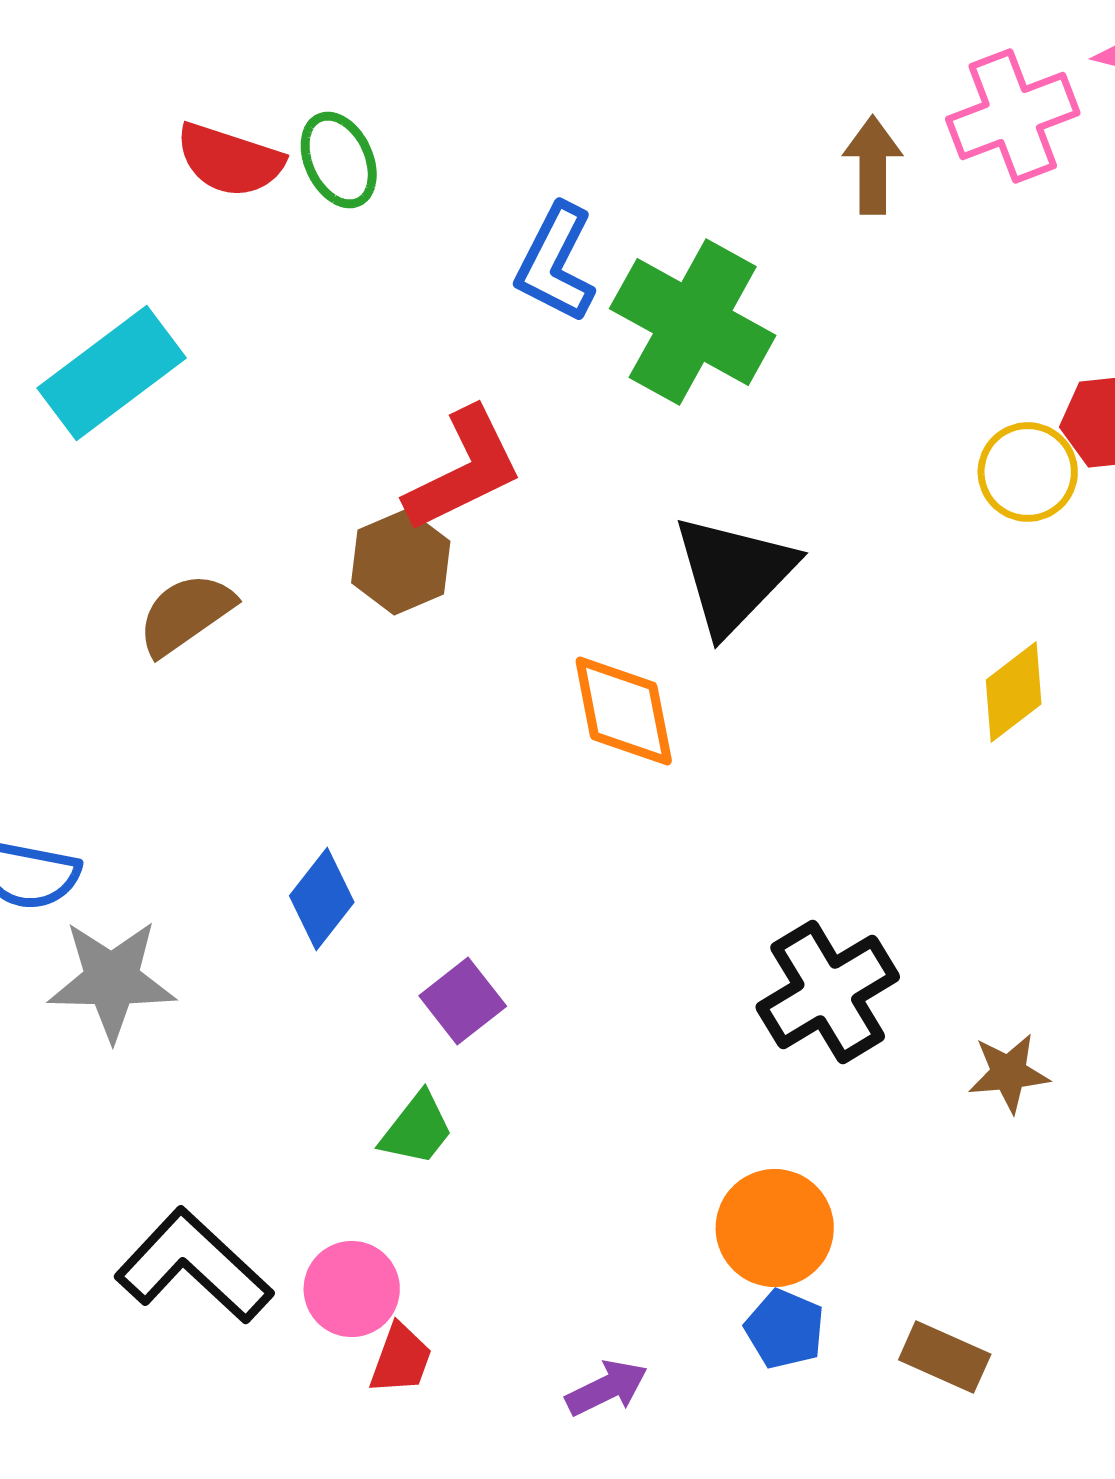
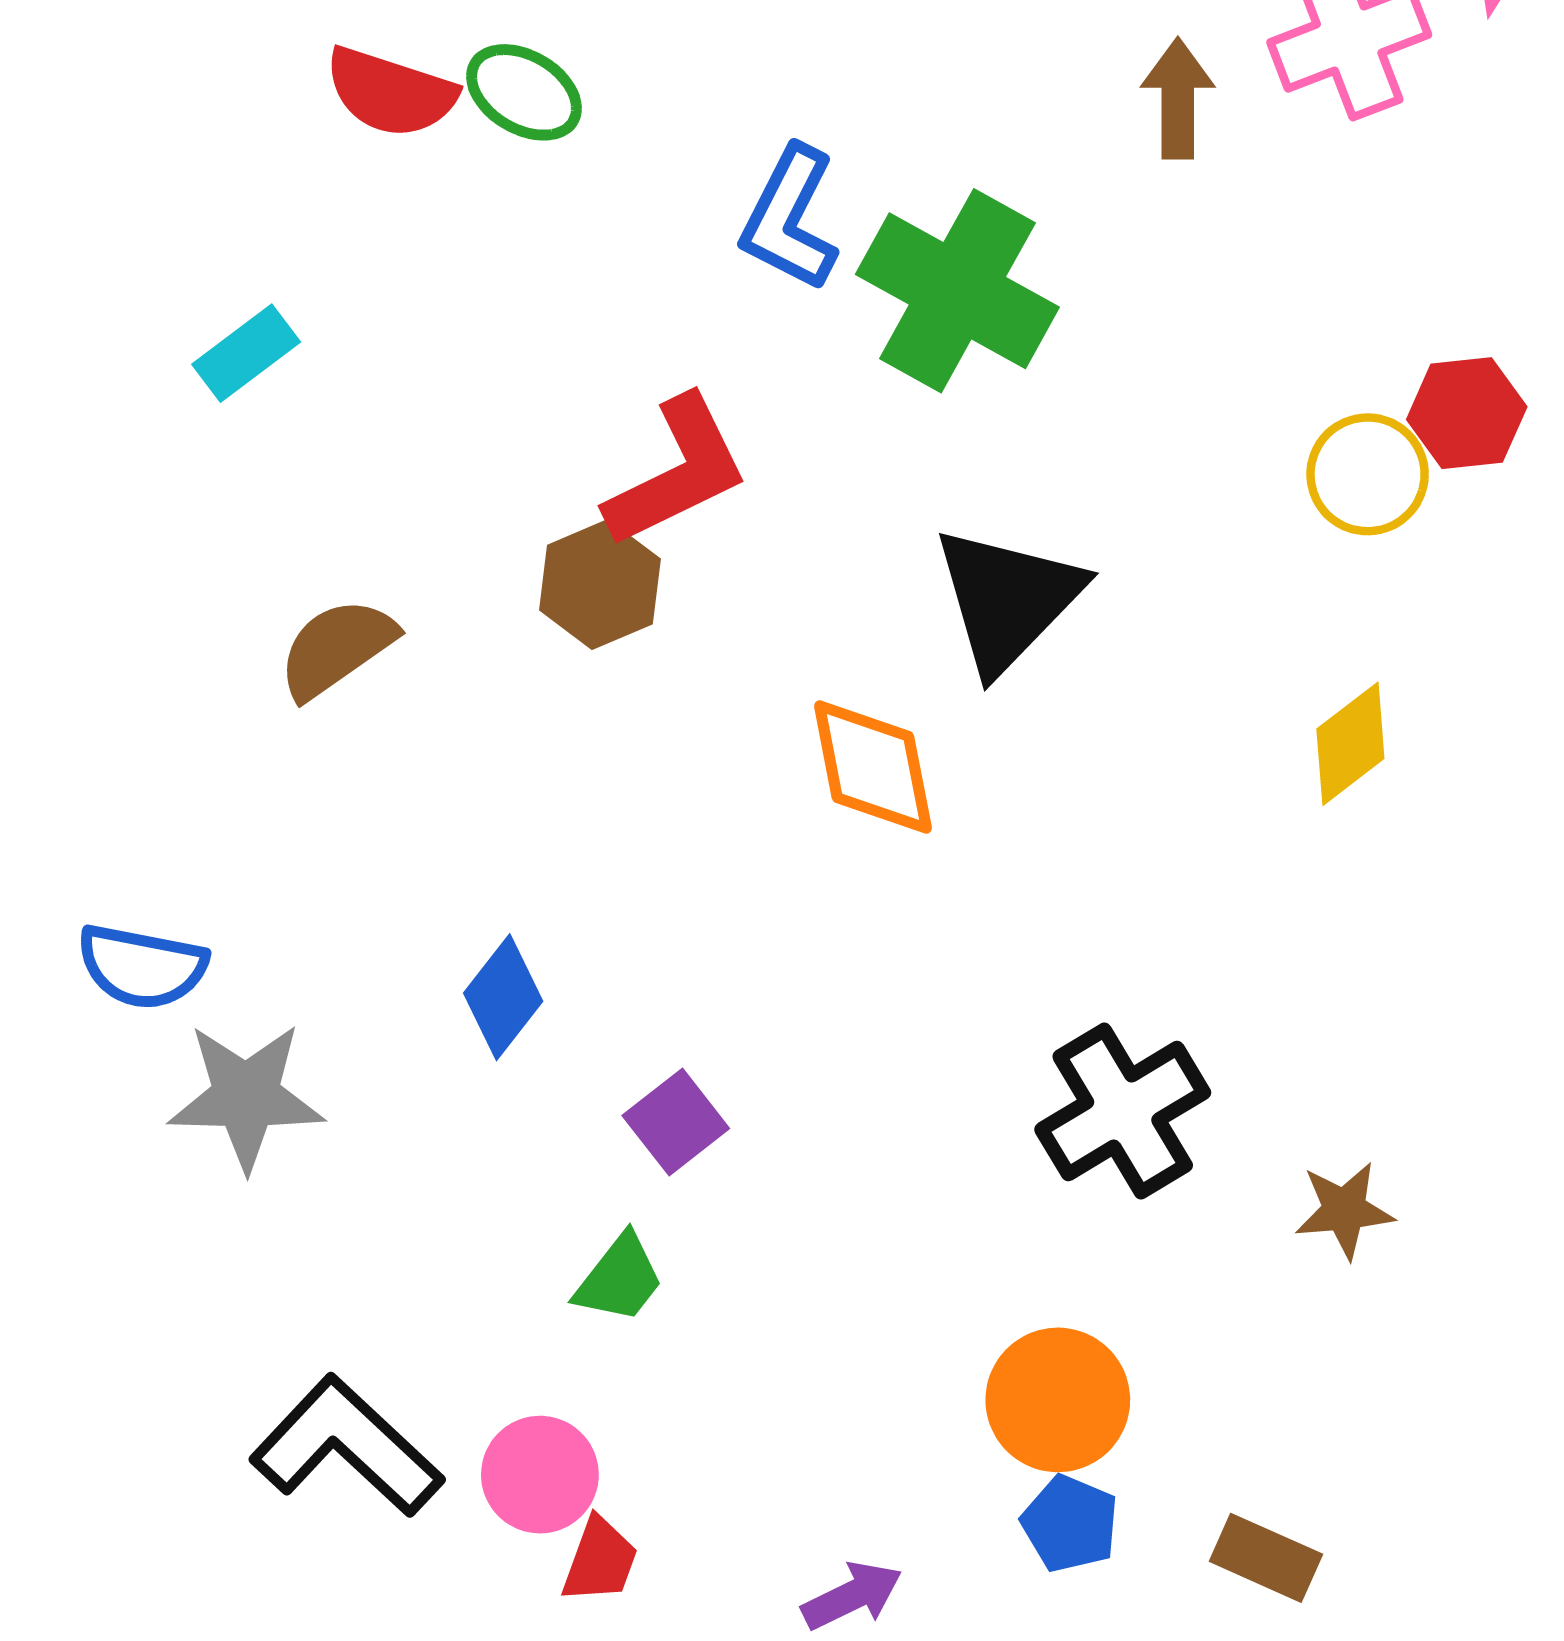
green ellipse: (339, 160) -> (524, 92), turned -34
cyan rectangle: (112, 373) -> (246, 353), size x0.6

